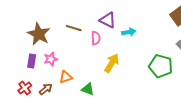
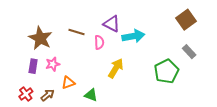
cyan arrow: (129, 32) -> (133, 36), size x1.5
green pentagon: (161, 66) -> (166, 71), turned 30

